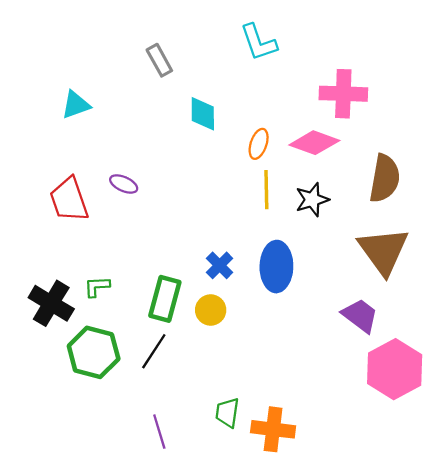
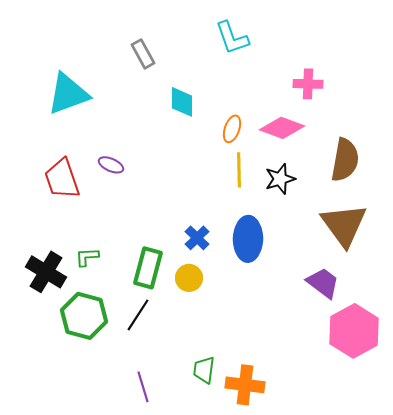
pink cross: (343, 94) -> (308, 84), size x0.7
cyan triangle: (76, 105) -> (68, 94), size x1.6

